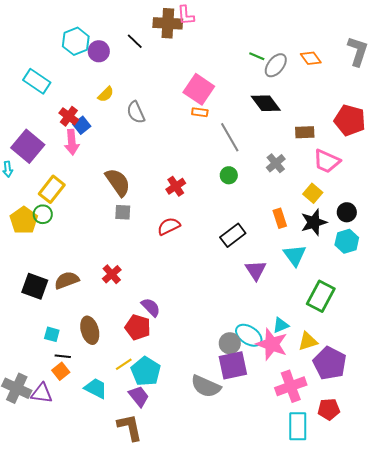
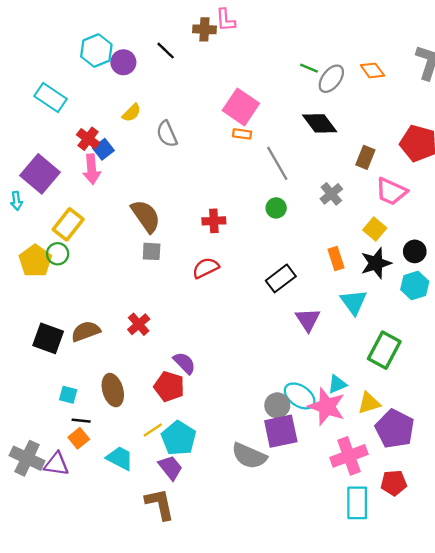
brown cross: (168, 23) -> (204, 29), size x0.7
brown rectangle: (305, 132) -> (365, 157), turned -66
red cross: (176, 186) -> (214, 221), turned 30

